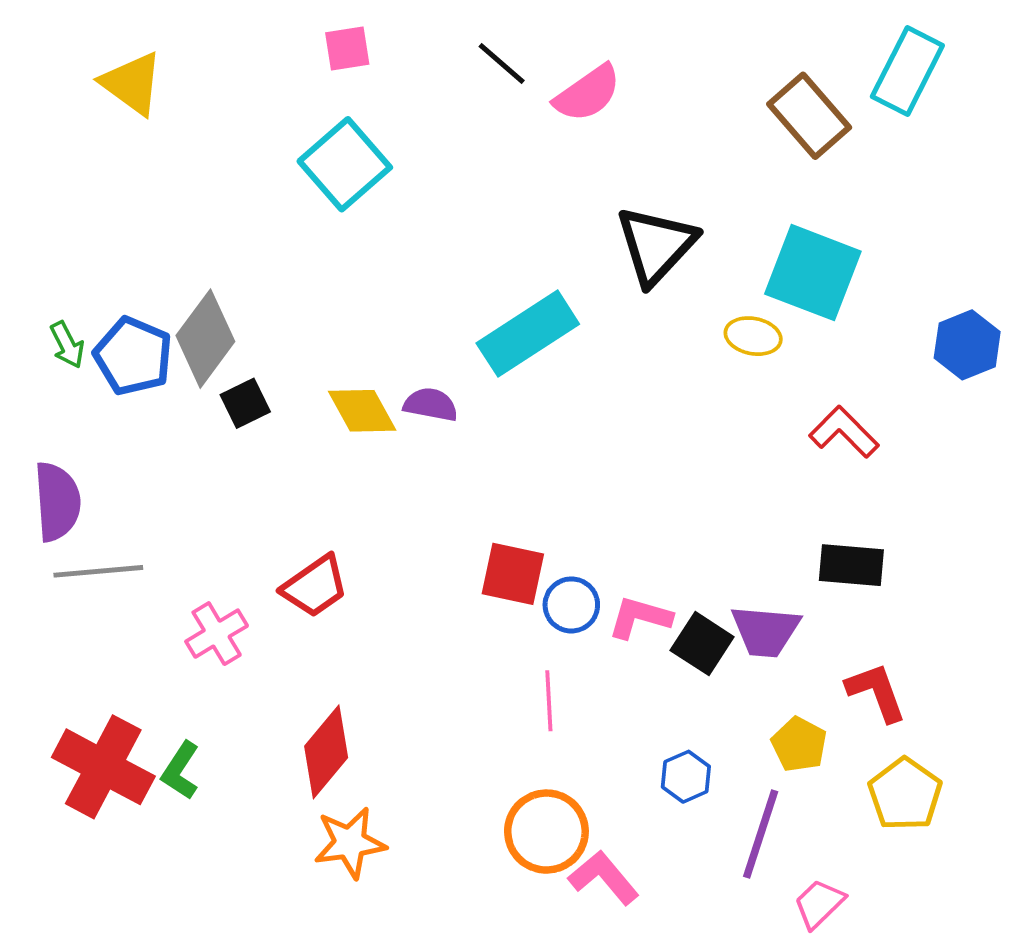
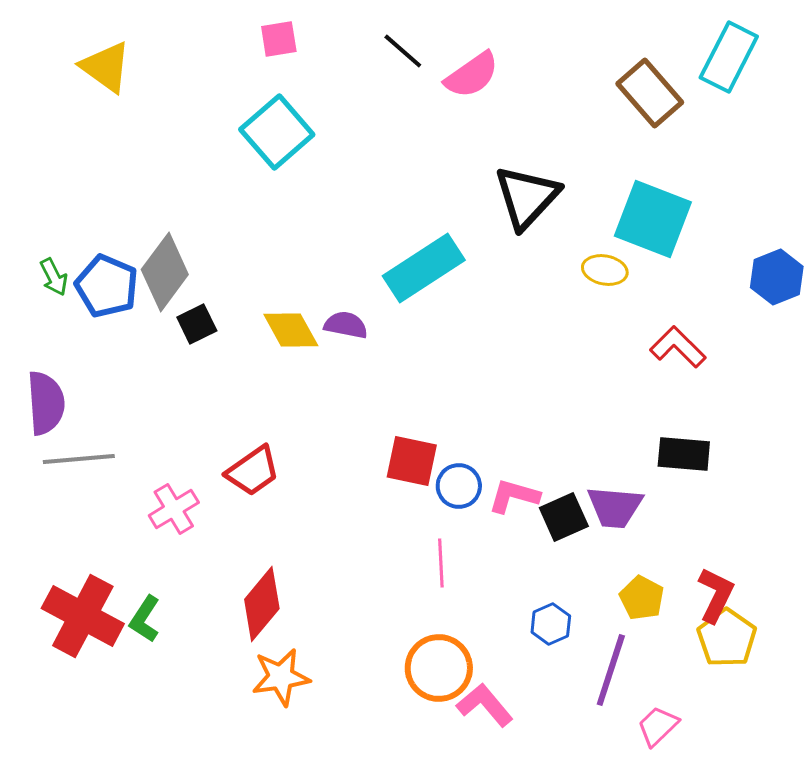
black square: (702, 644) -> (564, 517), turned 33
red L-shape: (876, 692) -> (716, 595), moved, turned 46

